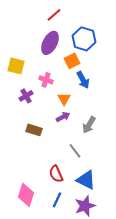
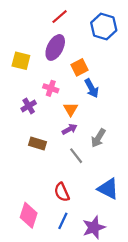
blue hexagon: (84, 39) -> (104, 27), moved
yellow square: (16, 66) -> (21, 61), moved
gray line: (75, 151) -> (76, 156), moved
blue triangle: (86, 180) -> (108, 189), moved

